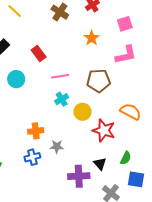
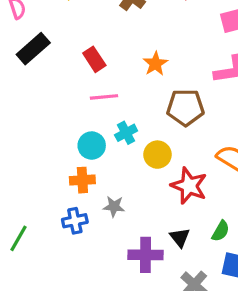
orange star: (92, 38) -> (155, 64), moved
pink line: (60, 76) -> (104, 97), moved
cyan circle: (16, 79) -> (92, 146), moved

